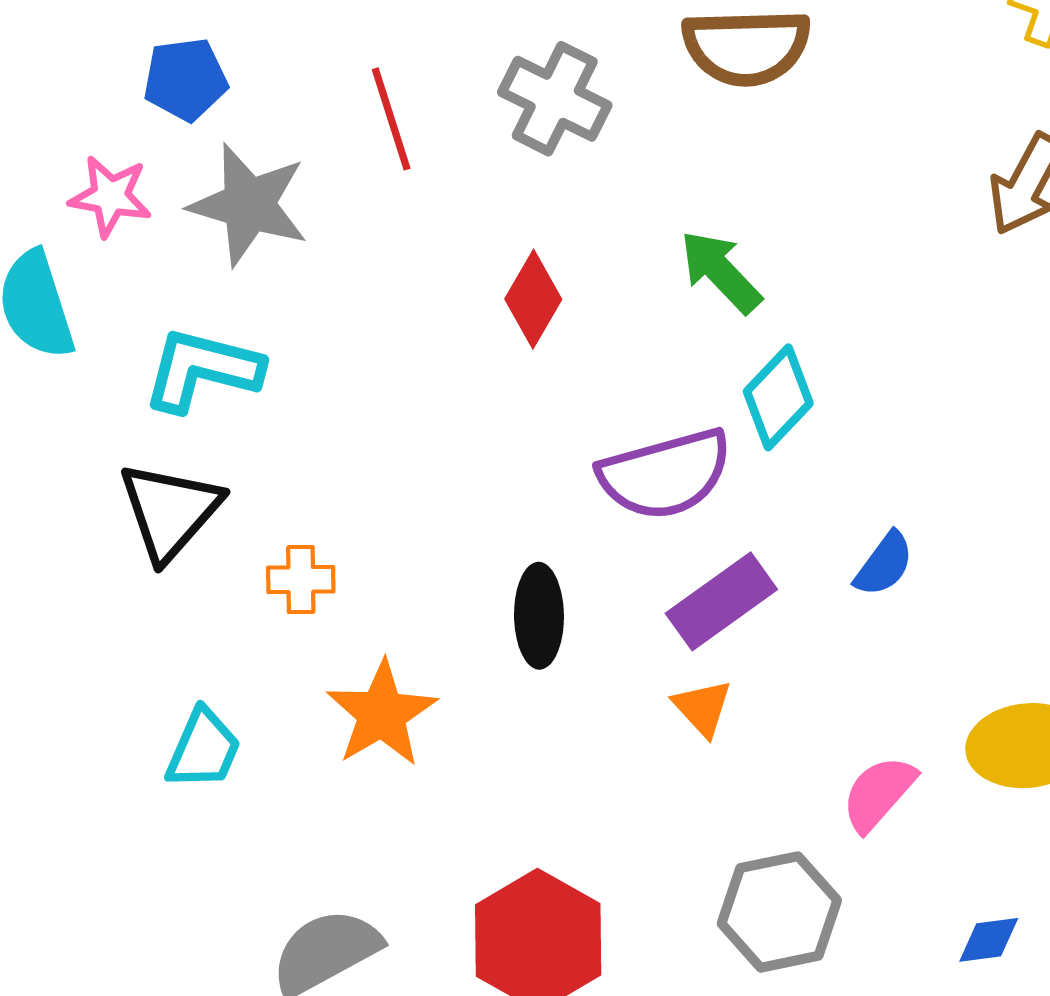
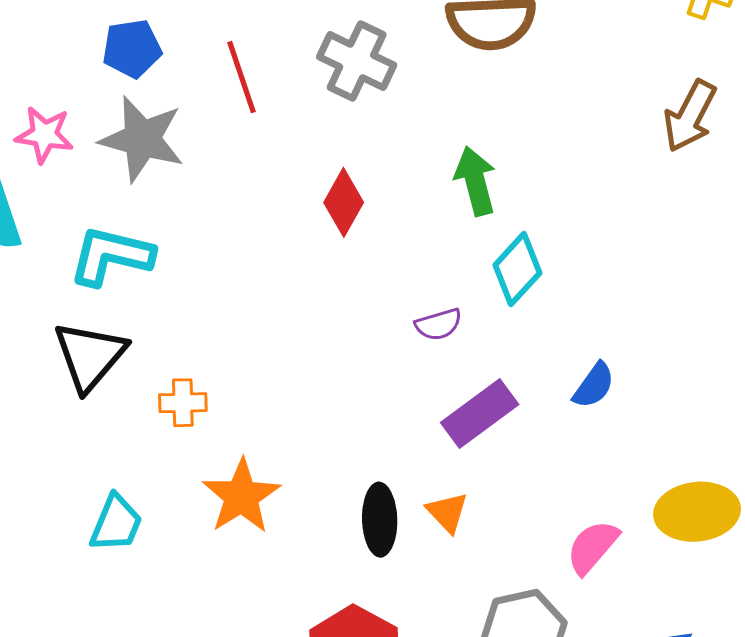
blue pentagon: (185, 79) -> (132, 49), moved
green arrow: (721, 272) -> (475, 181), turned 30
purple semicircle: (665, 474) -> (439, 324), size x0.5
black ellipse: (539, 616) -> (380, 520), moved
orange triangle: (703, 708) -> (447, 512), moved

